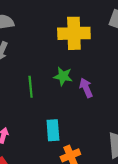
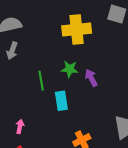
cyan rectangle: (53, 130) -> (61, 101), moved

